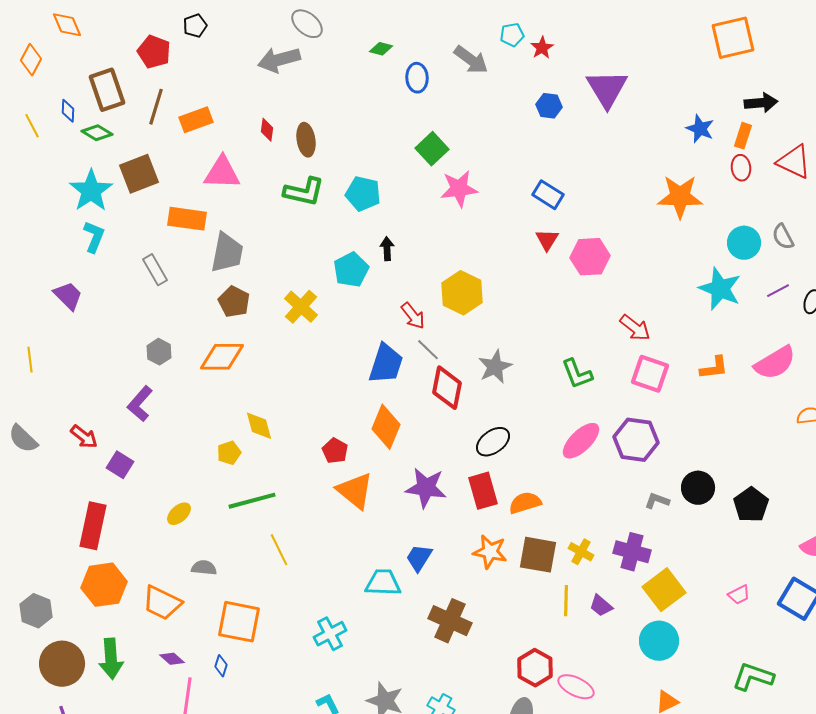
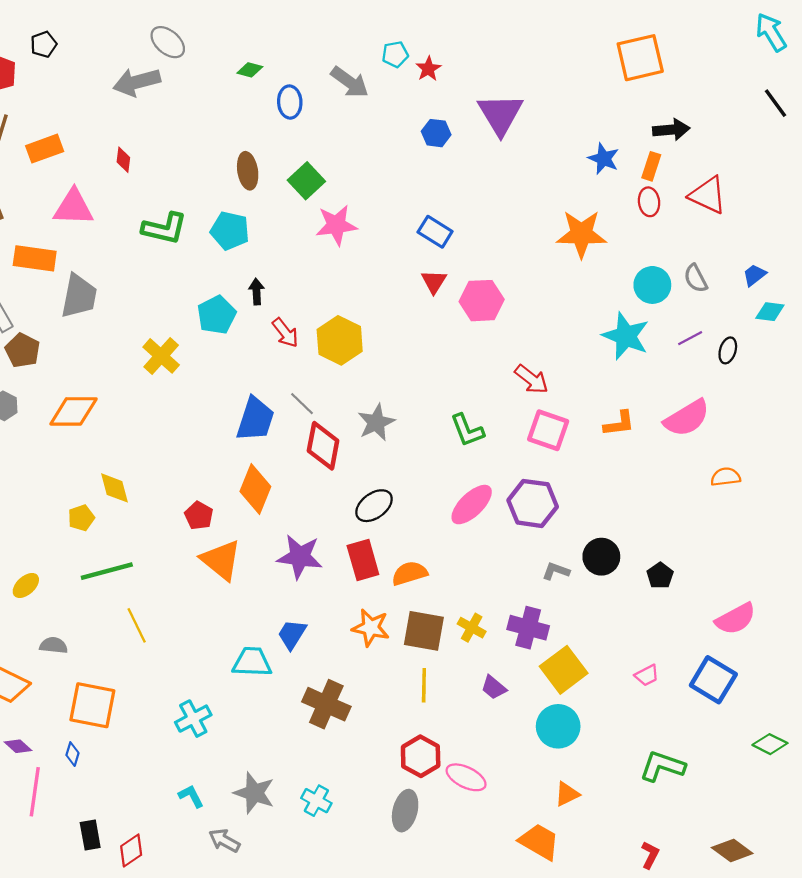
brown ellipse: (306, 140) -> (248, 171), moved
brown pentagon: (234, 302) -> (23, 350), moved
red arrow: (413, 316) -> (285, 333), moved
black pentagon: (751, 505) -> (660, 576), size x0.7
yellow line: (566, 601) -> (424, 685), moved

